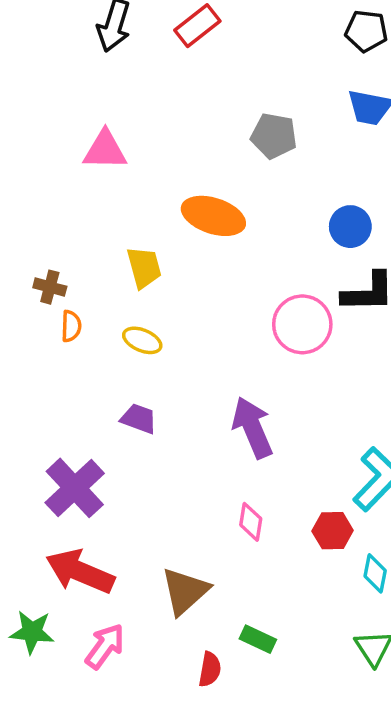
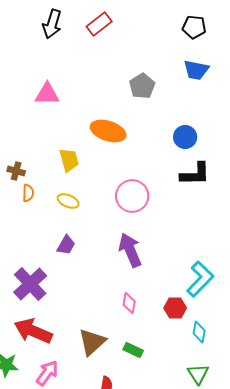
gray pentagon: (274, 136) -> (142, 86), turned 30
pink circle: (302, 324) -> (132, 196), moved
purple trapezoid: (139, 419) -> (66, 245), turned 100
green rectangle: (258, 639) -> (133, 350), moved

